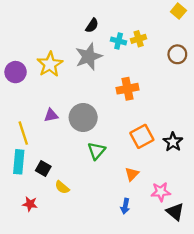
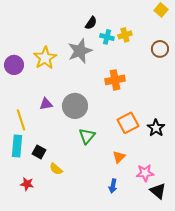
black semicircle: (92, 25) -> (91, 23), moved

